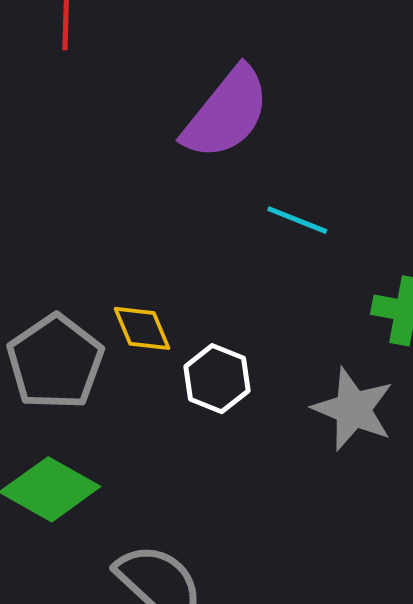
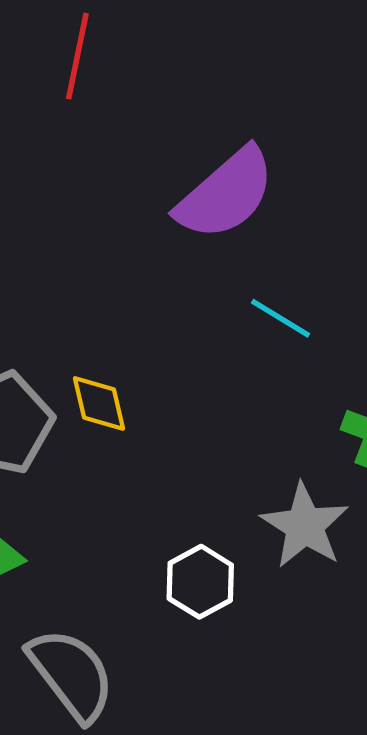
white hexagon: (217, 379) -> (200, 582), moved

